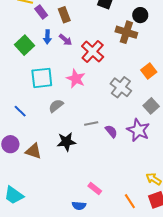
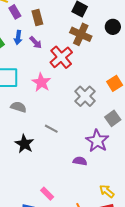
brown cross: (126, 32) -> (81, 34), moved
gray semicircle: (56, 106) -> (18, 107), turned 49
gray line: (91, 124) -> (51, 129), turned 32
purple semicircle: (111, 131) -> (80, 161), moved, turned -48
black star: (66, 142) -> (24, 144), turned 30

